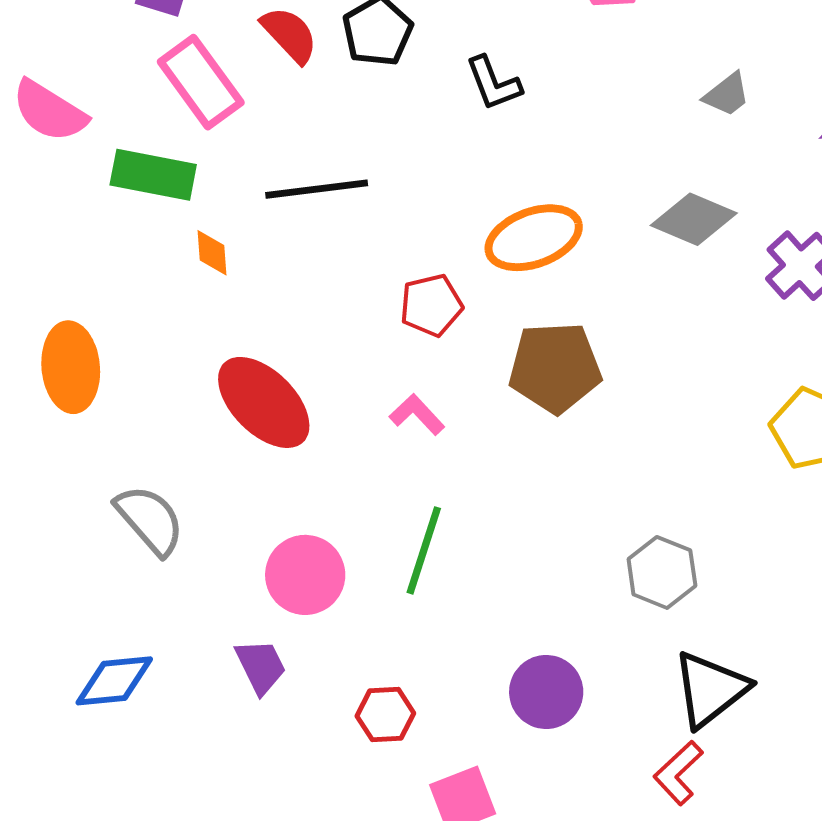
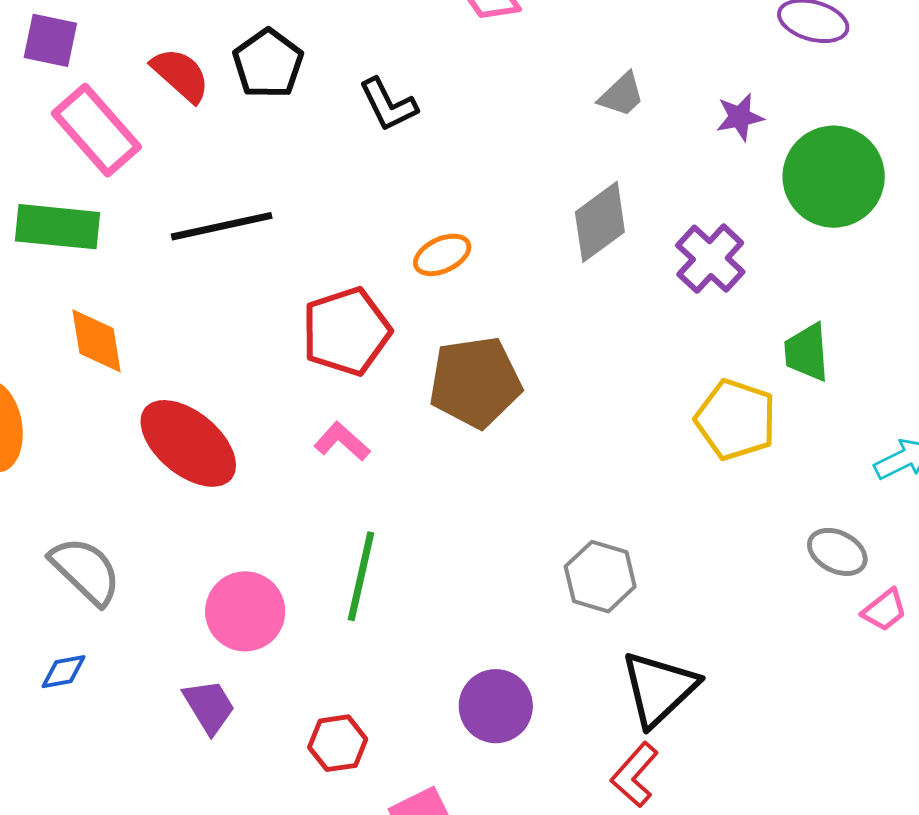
gray diamond: (694, 219) -> (600, 222), turned -54
orange ellipse: (534, 238) -> (442, 255), size x0.6
orange diamond: (212, 253) -> (97, 341), moved, size x1.5
red pentagon: (431, 305) -> (346, 331), size x1.4
blue diamond: (114, 681) -> (64, 672), moved, size x0.6

